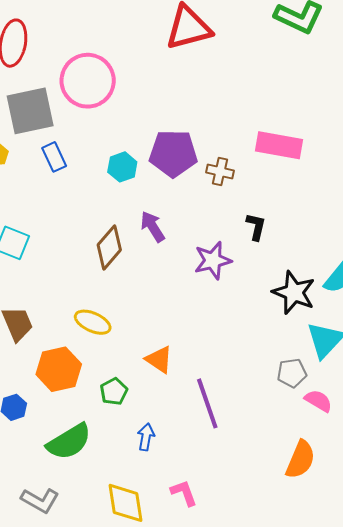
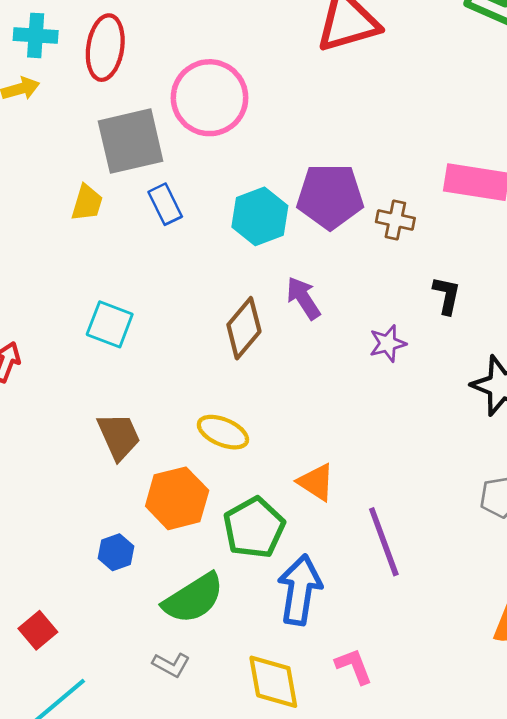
cyan hexagon: (122, 167) -> (260, 216), size x1.4
purple star: (213, 260) -> (388, 343), size x0.7
green pentagon: (114, 392) -> (254, 528), size x1.6
blue arrow: (146, 437) -> (300, 590), size x1.8
gray L-shape: (40, 500) -> (171, 665), moved, size x0.7

